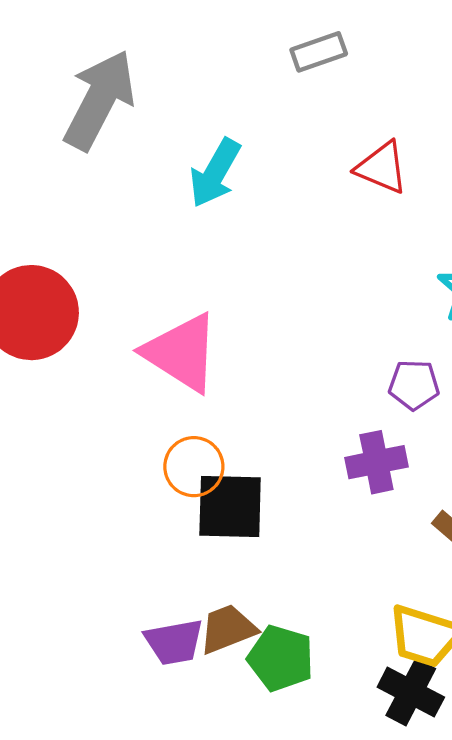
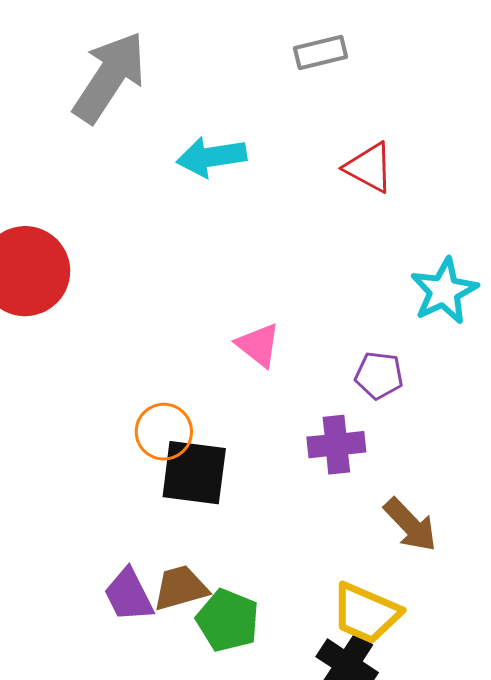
cyan arrow: (215, 173) -> (211, 157), turned 46
pink triangle: (181, 353) -> (258, 345), moved, size x0.6
purple trapezoid: (174, 642) -> (129, 595), turned 68

